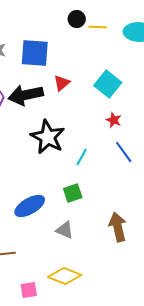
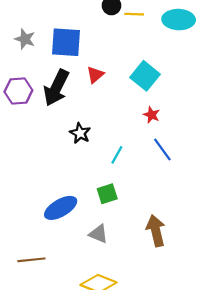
black arrow: (26, 95) -> (56, 88), turned -52
black star: (48, 137) -> (80, 133), size x0.6

